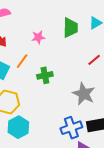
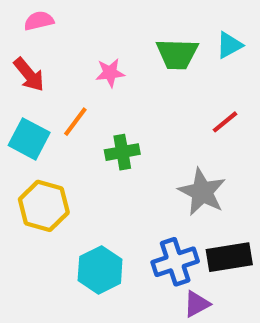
green trapezoid: (70, 28) -> (177, 54), turned 90
cyan hexagon: (18, 127) -> (100, 270), moved

